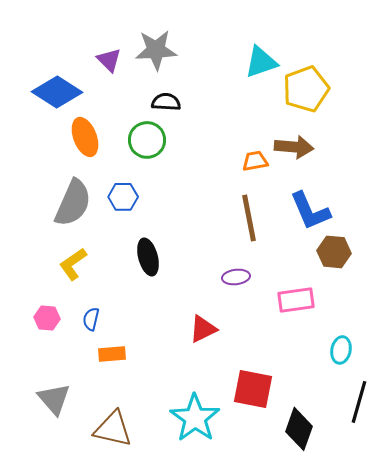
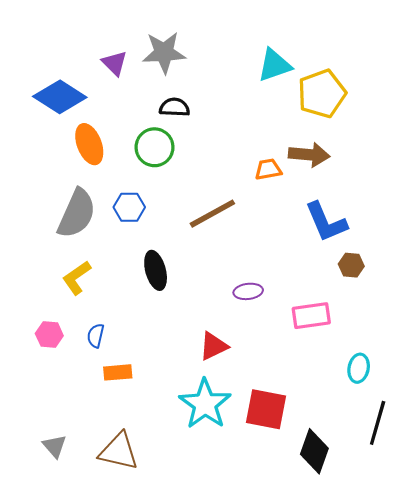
brown line: (249, 218) -> (212, 214), moved, turned 72
brown hexagon: (334, 252) -> (351, 265), size x0.7
gray triangle: (54, 399) -> (55, 446), moved, size x0.7
cyan star: (195, 418) -> (205, 404), moved

